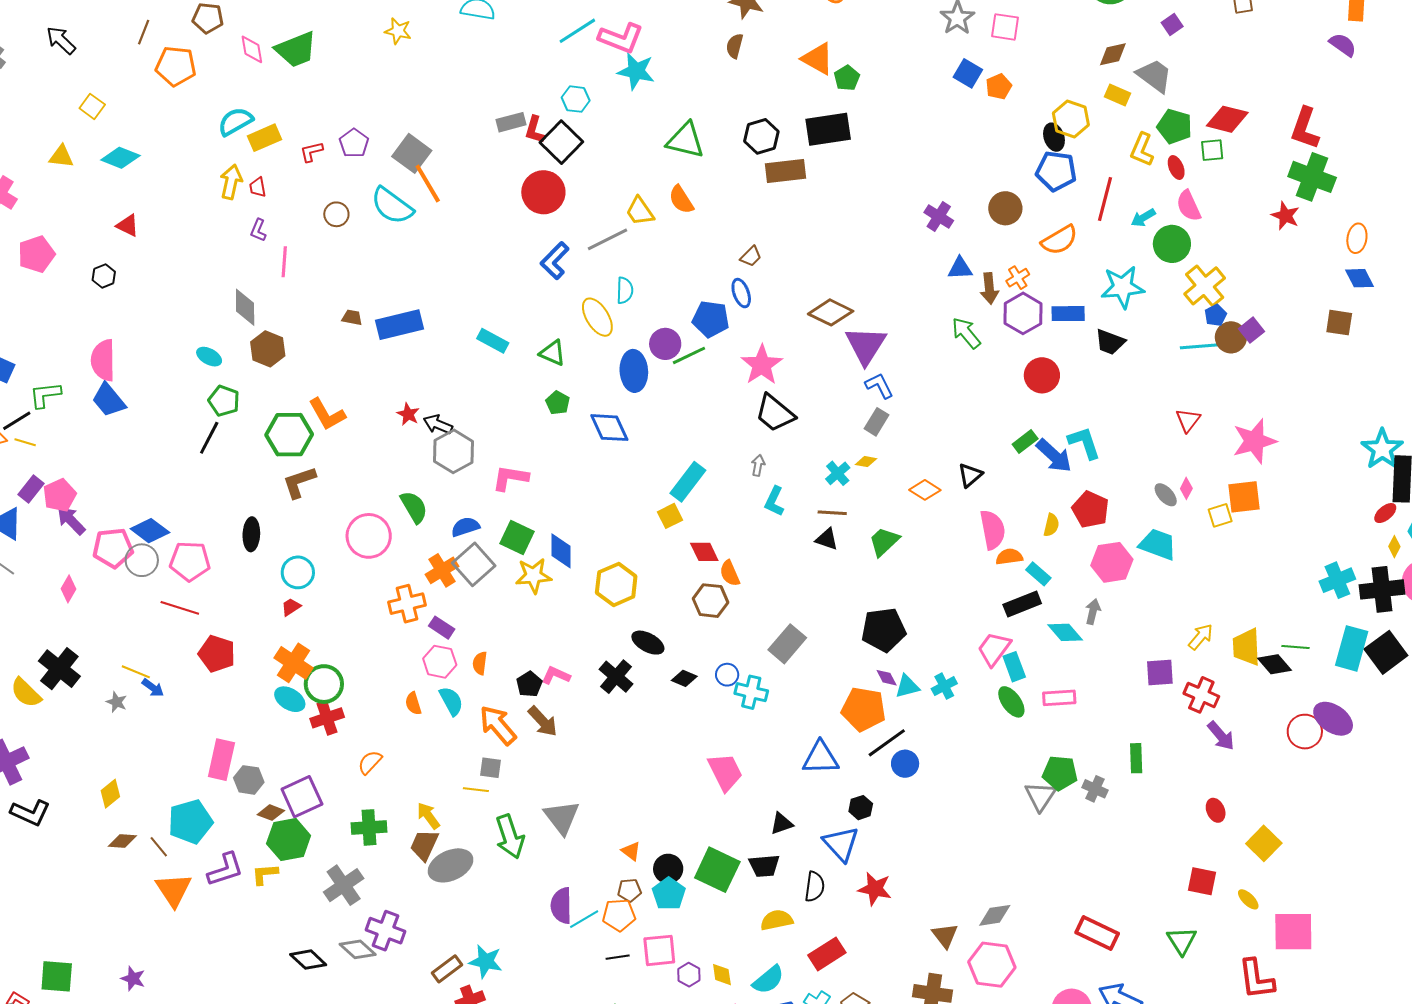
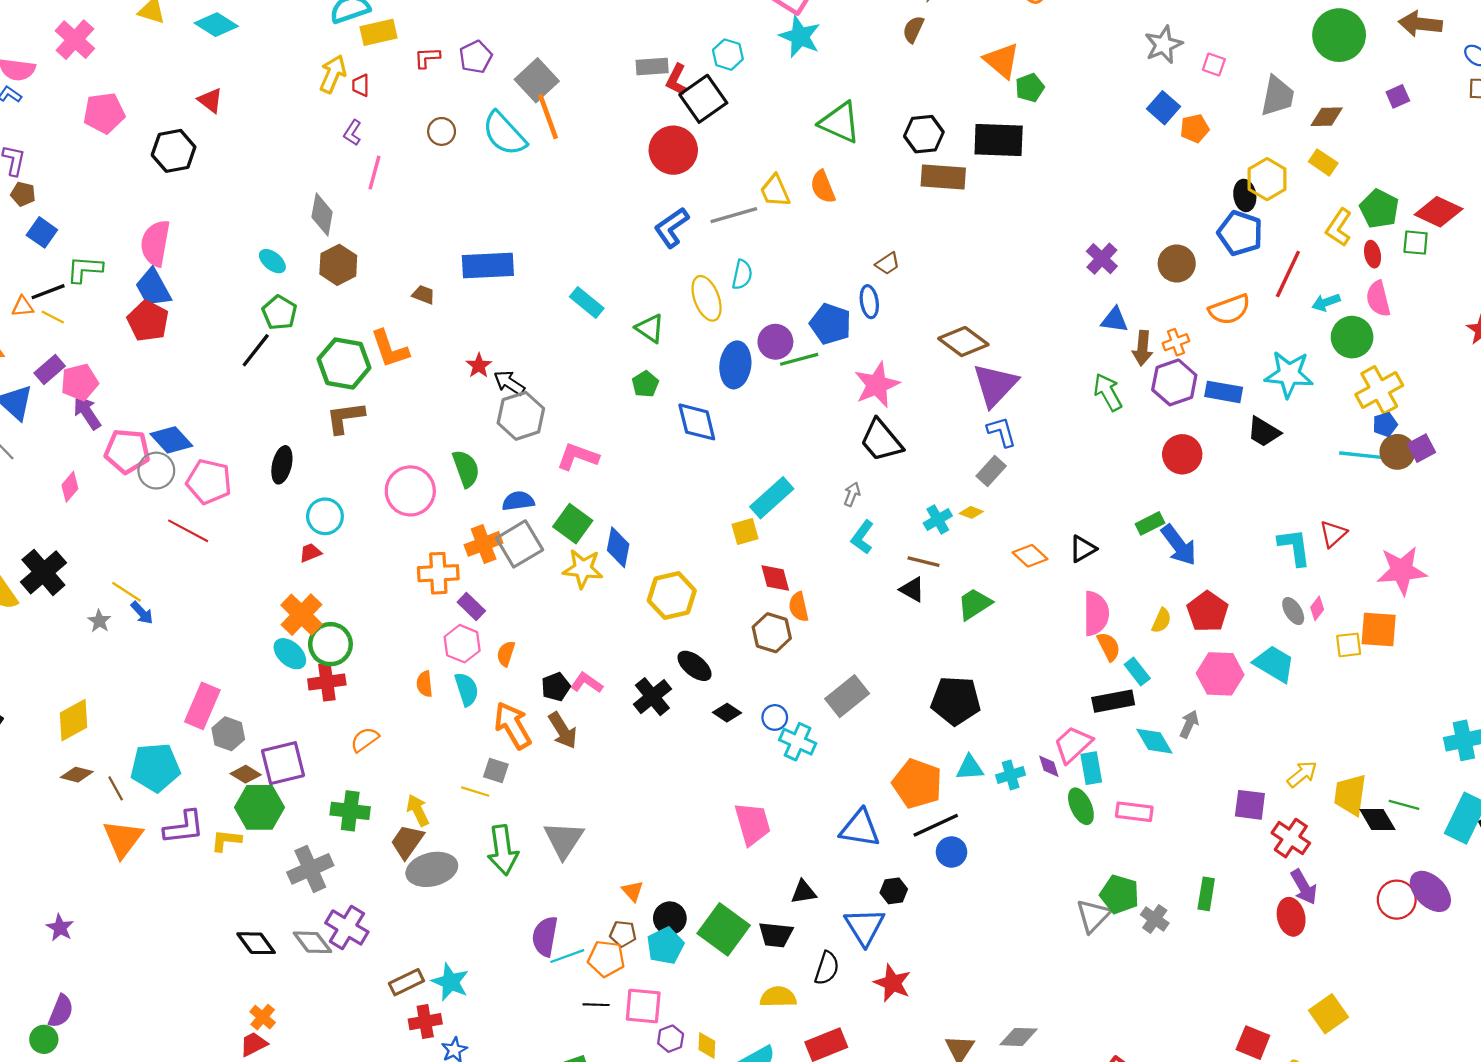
pink square: (1005, 27) -> (1214, 64), size x0.7
gray trapezoid: (1154, 76) -> (1277, 96), moved, turned 54
black hexagon: (104, 276) -> (174, 151), size x1.6
brown trapezoid: (352, 318) -> (423, 295), moved
cyan L-shape: (1084, 443) -> (1294, 547), moved
orange semicircle: (1009, 557) -> (1109, 647), turned 60
red pentagon: (217, 654) -> (148, 321), moved
purple diamond: (887, 678) -> (1049, 766), moved
yellow diamond: (110, 794) -> (73, 720), size x1.4
red ellipse: (1216, 810) -> (1291, 917), moved, size x1.4

